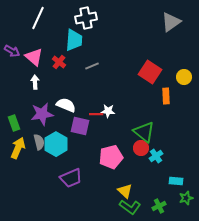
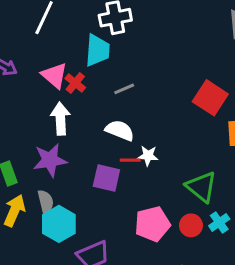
pink triangle: (34, 57) -> (54, 76), moved
white arrow: (35, 82) -> (60, 119), moved, size x1.5
white semicircle: (66, 105) -> (120, 130), moved
cyan hexagon: (56, 144) -> (59, 224), moved
red circle: (141, 148) -> (191, 225), moved

